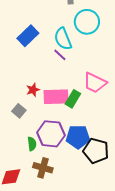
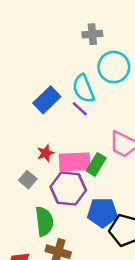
blue rectangle: (28, 36) -> (47, 100), moved
purple hexagon: (51, 134) -> (68, 188), moved
green semicircle: (32, 144) -> (44, 221), size x1.6

